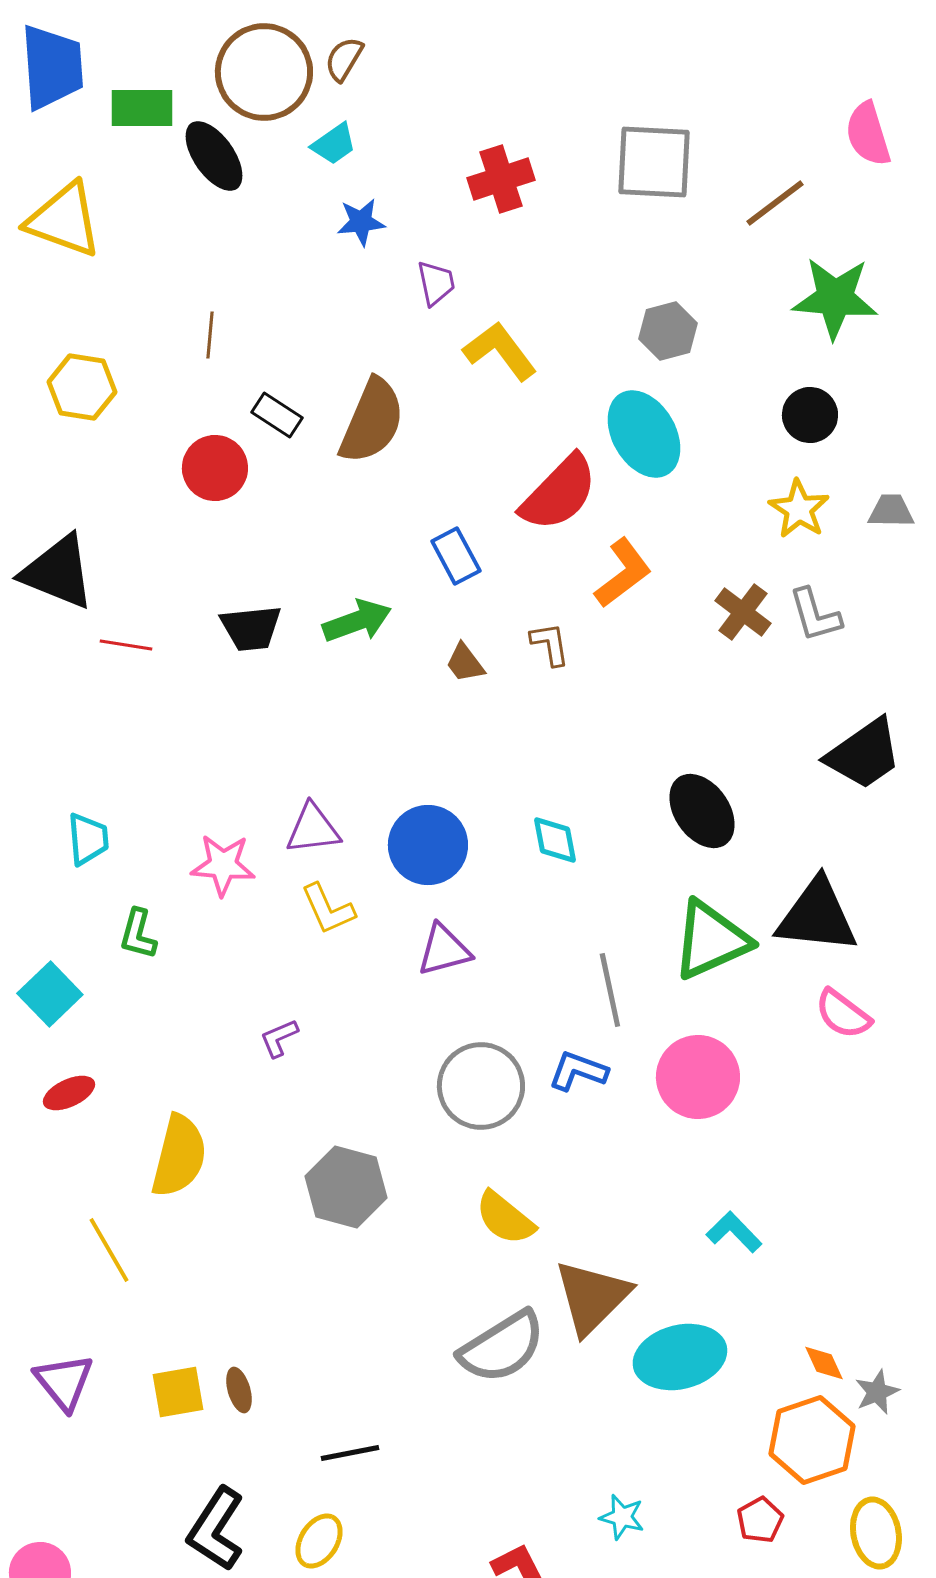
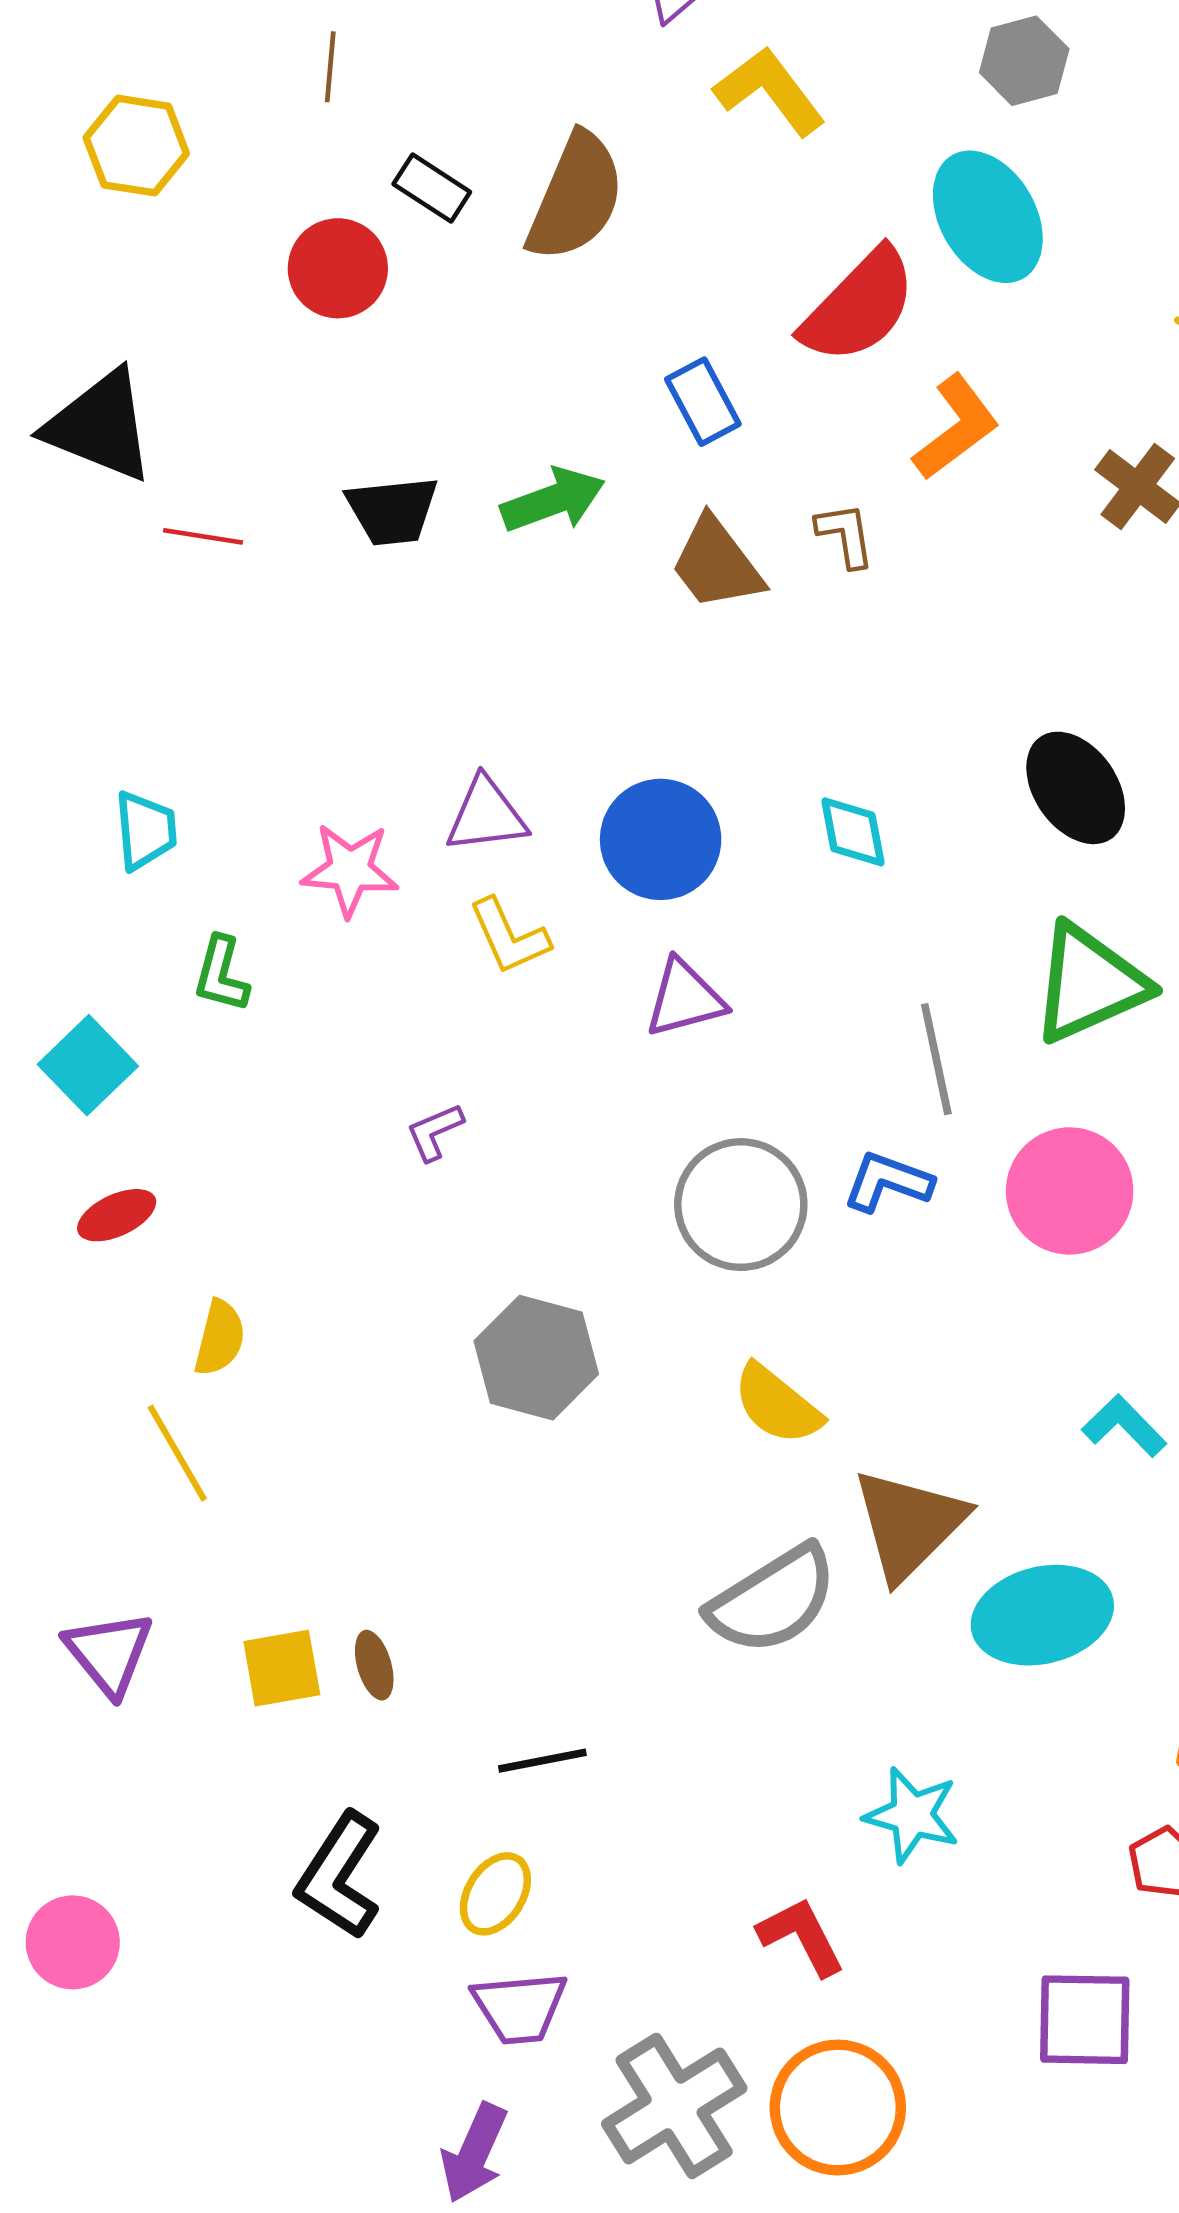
brown trapezoid: (465, 663) -> (717, 564), size x1.6
yellow semicircle: (179, 1156) -> (220, 1338), moved, size x0.6
cyan star: (622, 1517) -> (912, 1815), moved, size x1.4

